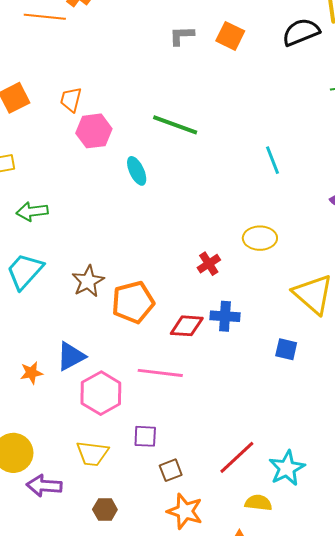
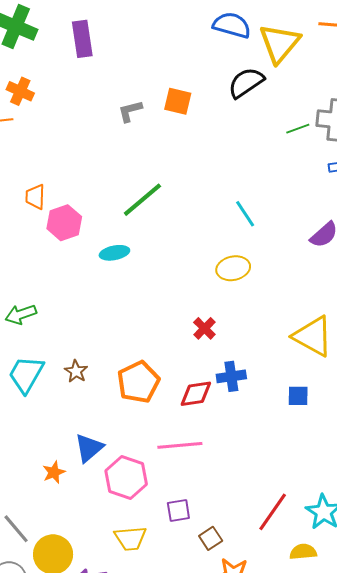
green line: (175, 125) -> (142, 200), turned -48
cyan ellipse: (137, 171) -> (114, 253), turned -64
yellow ellipse: (260, 238) -> (233, 268), moved
brown star: (88, 281) -> (76, 371), moved, size x0.7

